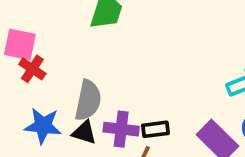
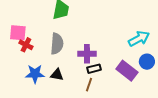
gray semicircle: (88, 100) -> (57, 44), moved
purple cross: (121, 129) -> (87, 54), moved

